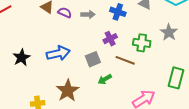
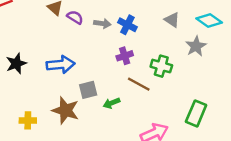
blue cross: (118, 12) -> (127, 25), moved
gray star: (169, 32) -> (196, 46), moved
gray square: (93, 59) -> (88, 90), moved
brown star: (68, 91) -> (65, 110), turned -30

